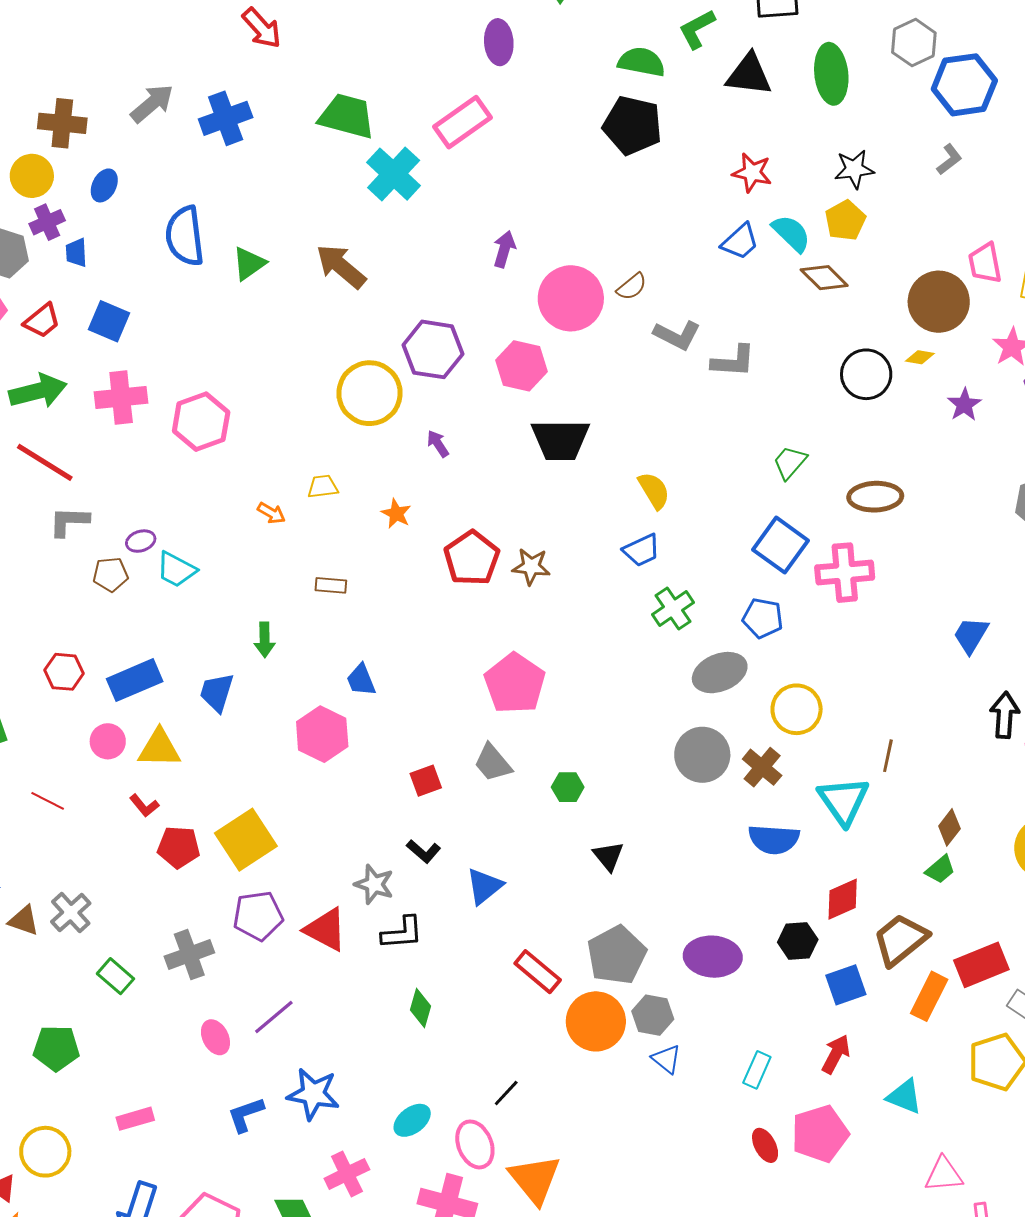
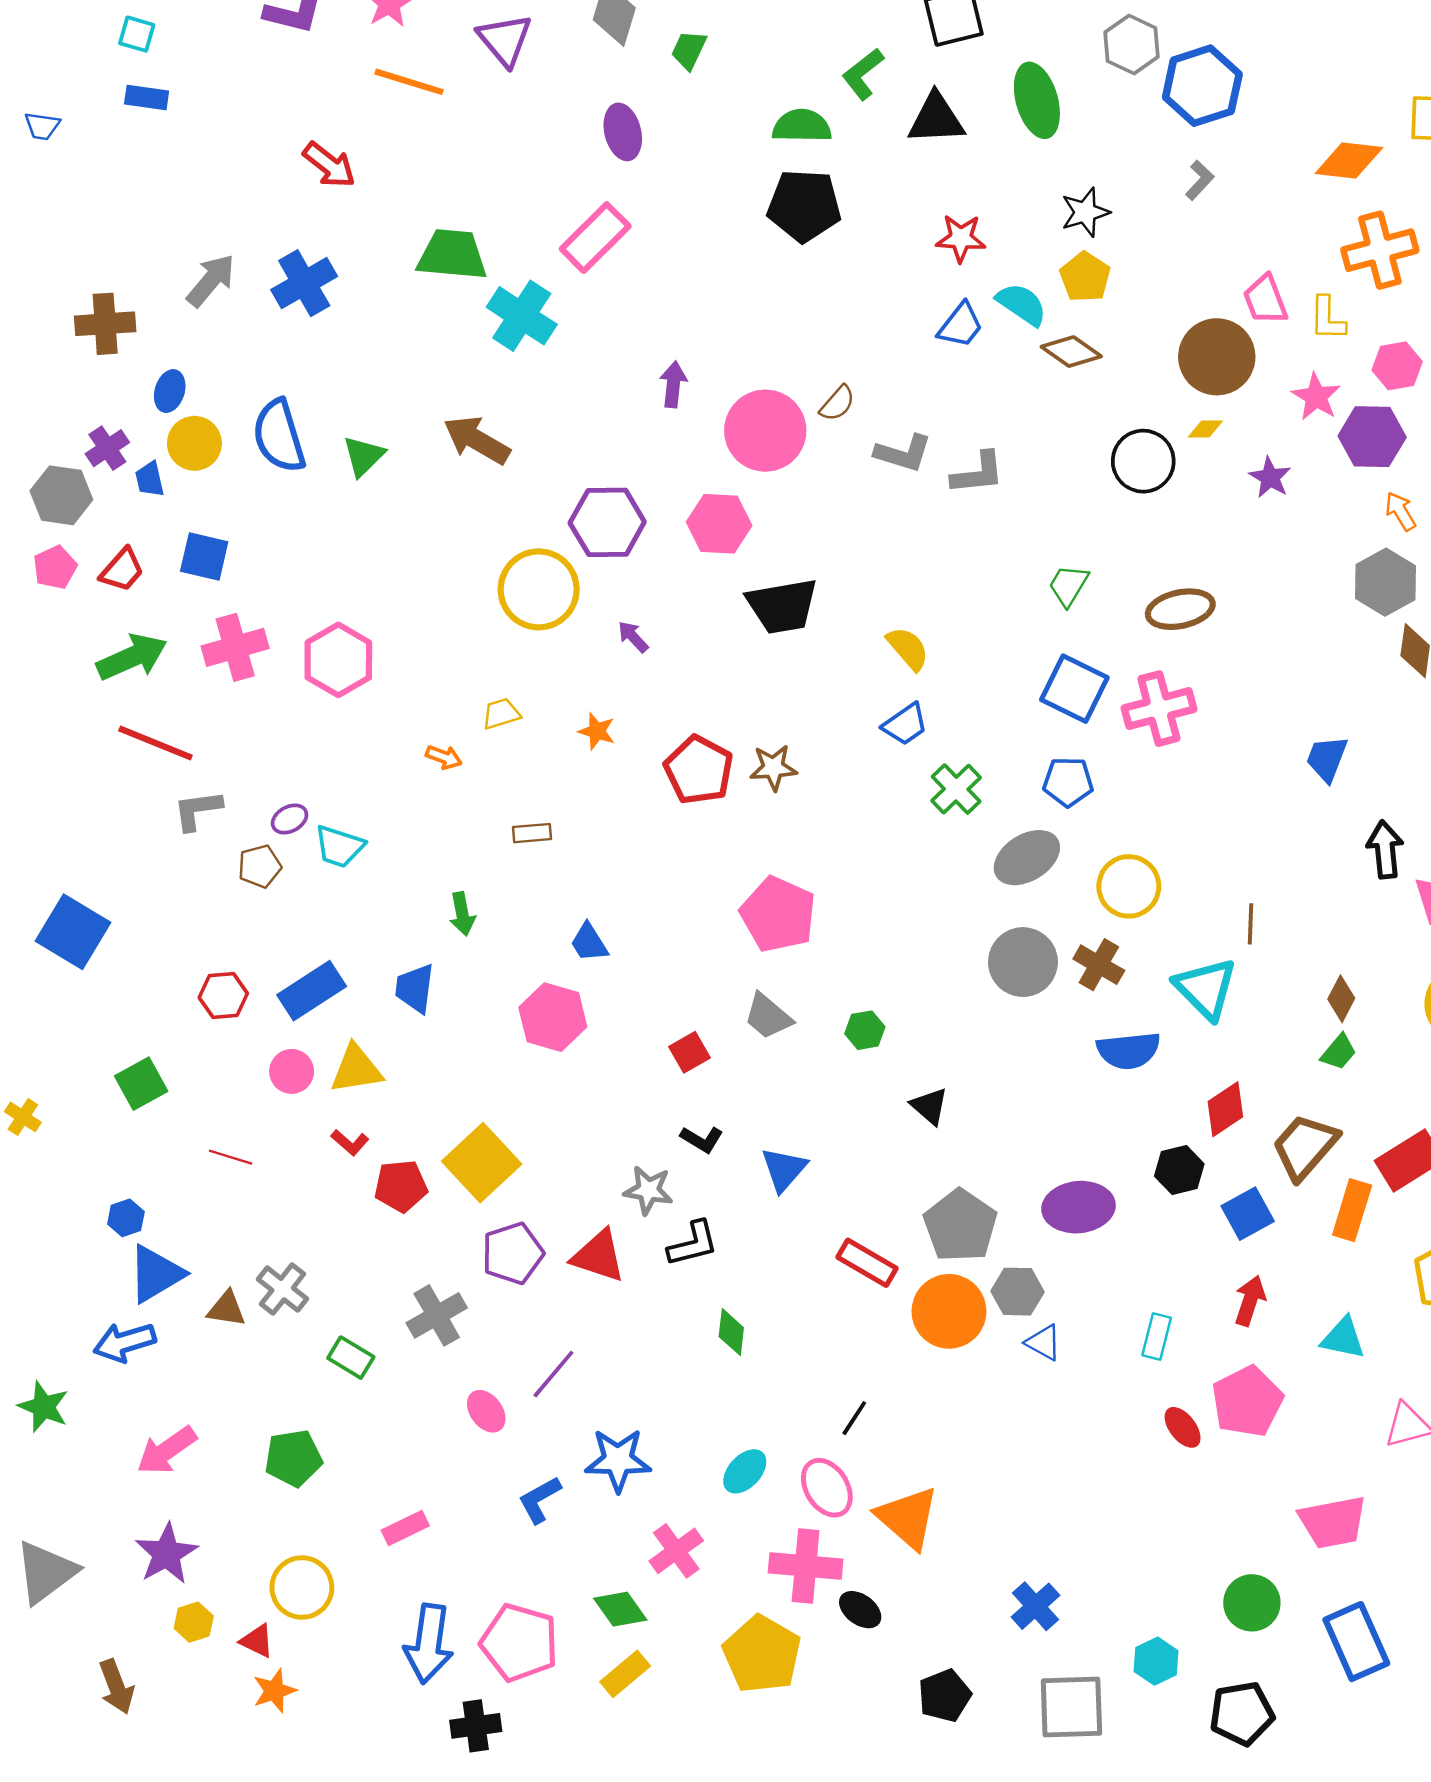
yellow circle: (32, 176) -> (194, 443), moved

